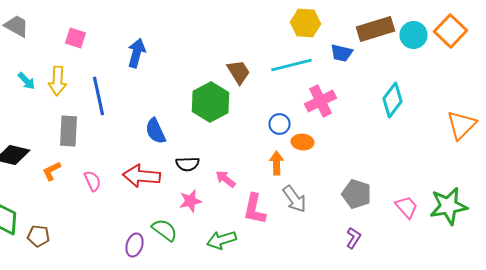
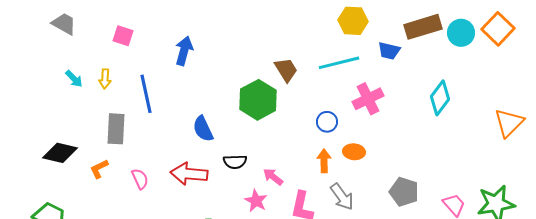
yellow arrow: (58, 81) -> (105, 79), size x0.7
orange ellipse: (302, 142) -> (354, 152), moved
pink star: (190, 201) -> (256, 201), moved, turned -30

